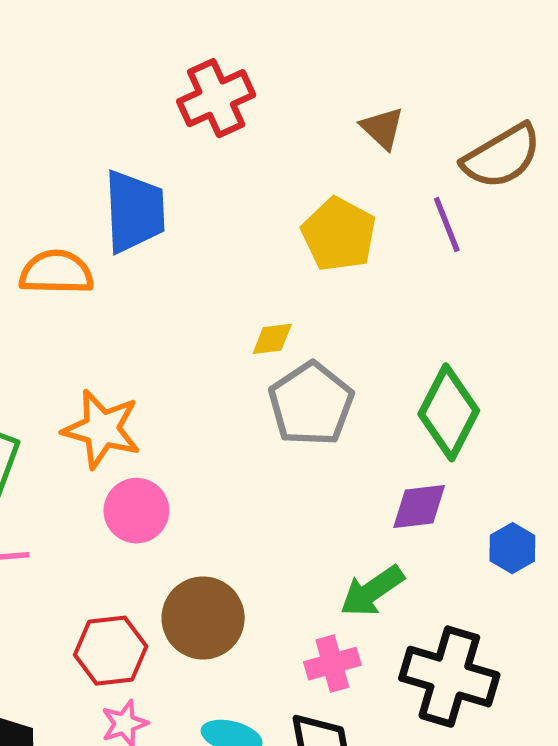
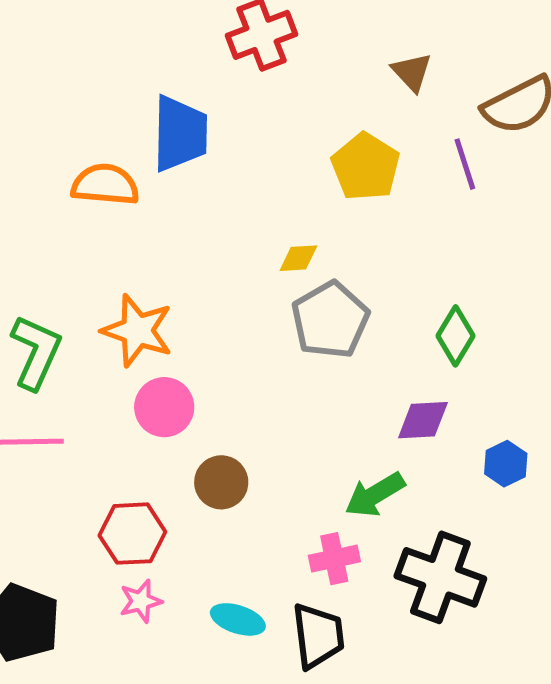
green diamond: (449, 412) -> (456, 336), size x0.7
brown circle: (203, 618) -> (221, 482), moved, size x0.7

